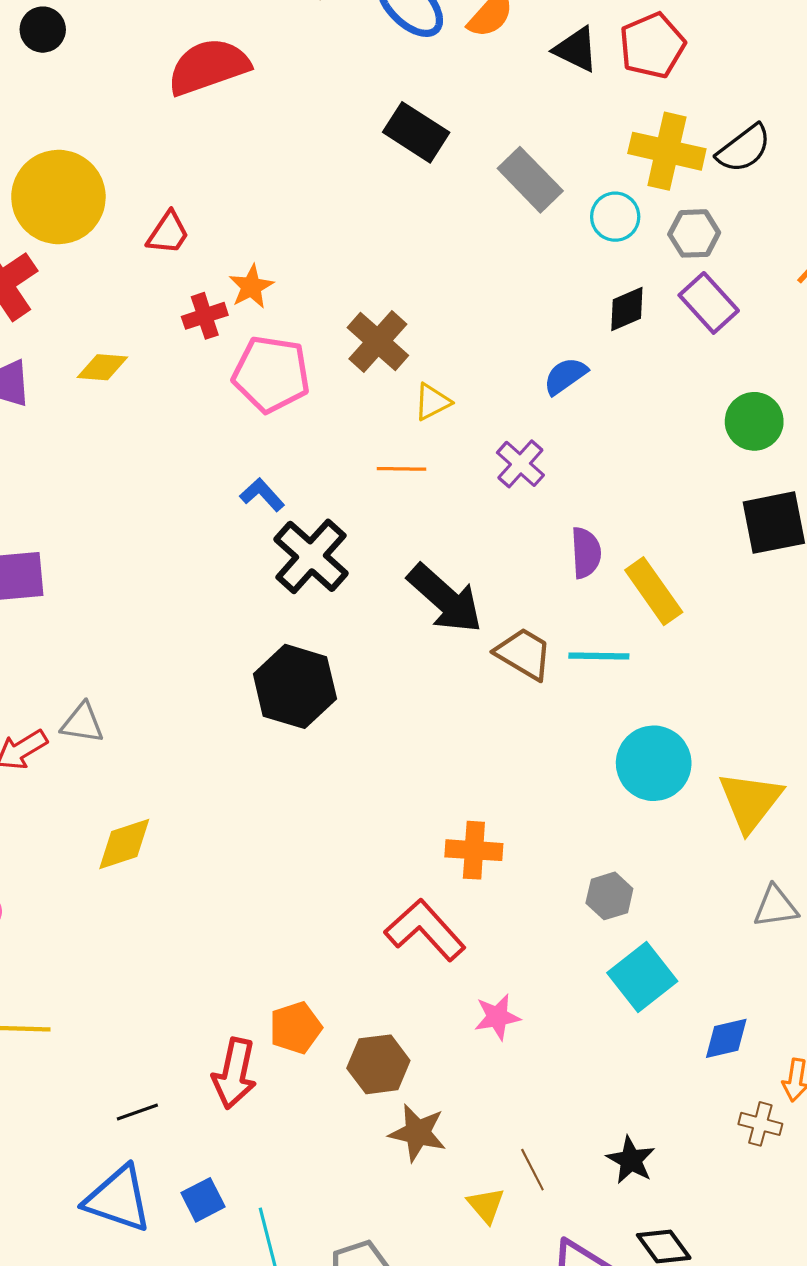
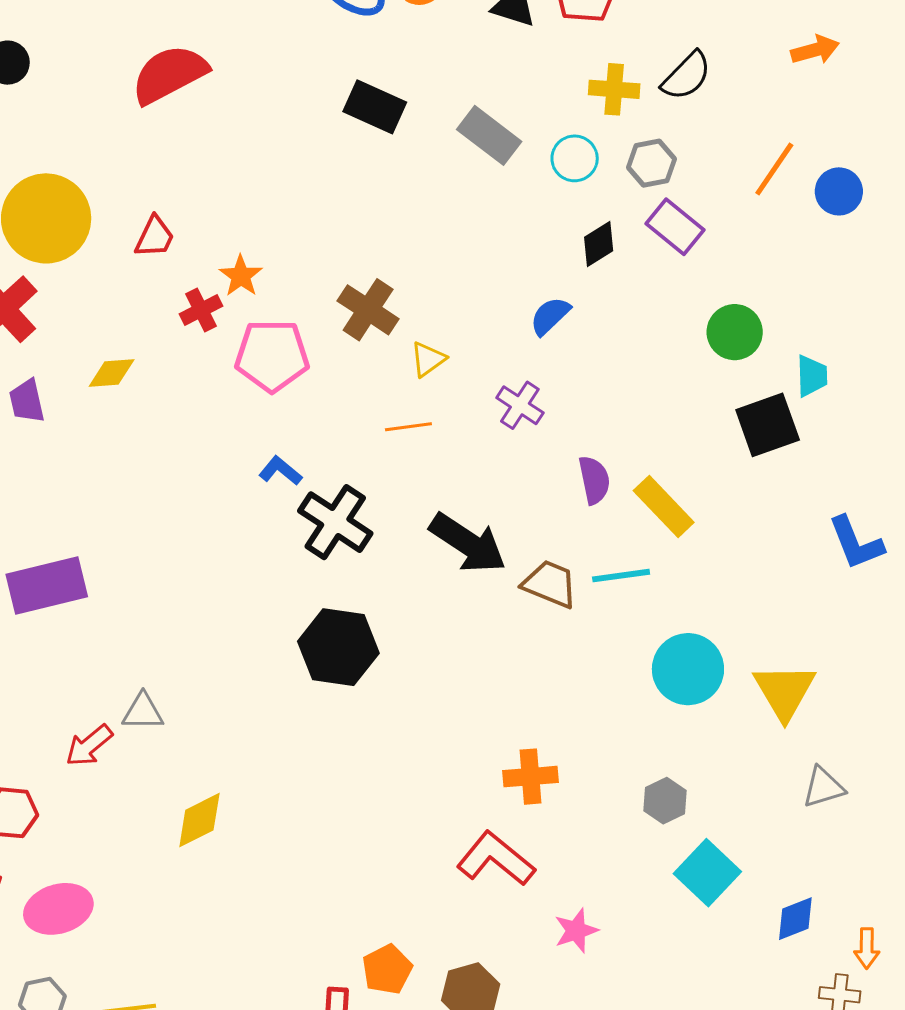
yellow cross: (667, 151) -> (614, 89), size x0.7

